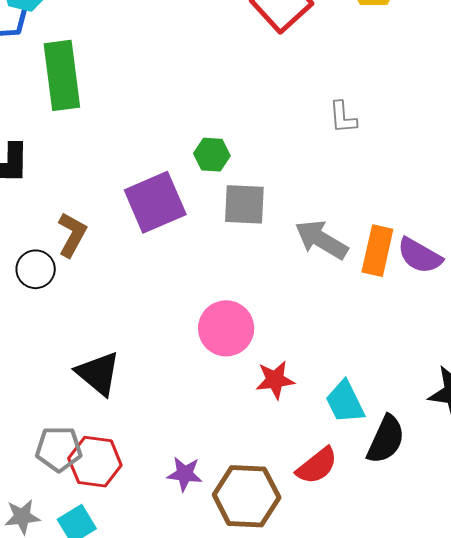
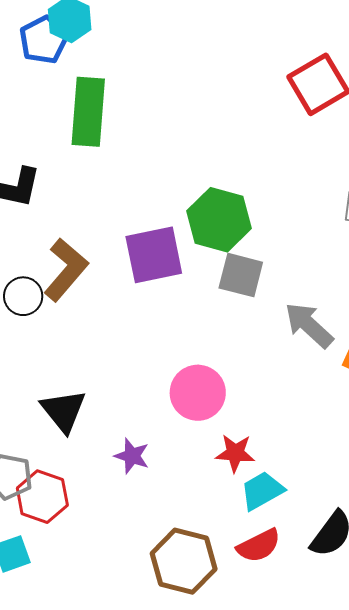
green hexagon: (212, 155) -> (219, 220), size x1.8
brown L-shape: (72, 235) -> (66, 270), size x1.4
cyan trapezoid: (345, 402) -> (262, 491), moved, turned 75
purple star: (185, 474) -> (132, 456), moved

